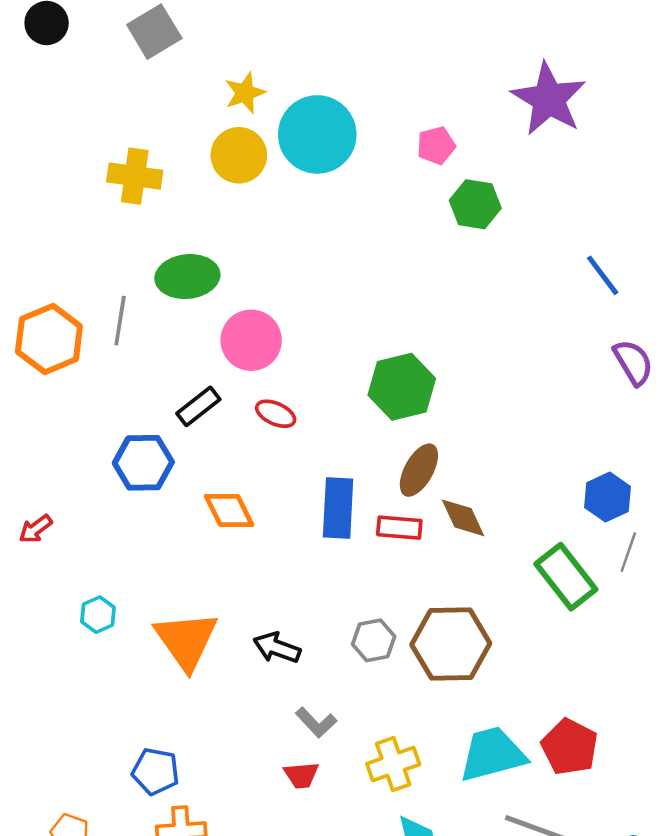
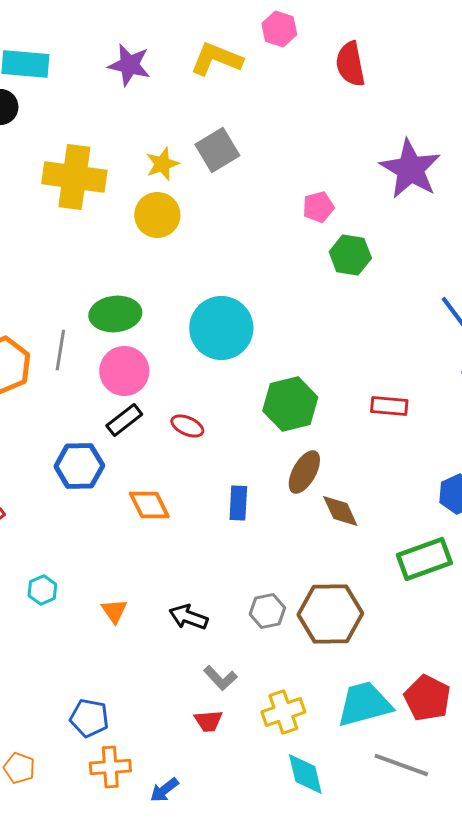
gray square: (154, 32) -> (217, 150), moved
cyan circle: (317, 134) -> (221, 328), moved
yellow cross: (135, 176) -> (74, 177), moved, size x1.4
pink circle: (251, 340) -> (124, 371), moved
blue rectangle: (338, 508) -> (238, 503), size x0.7
red rectangle: (399, 528) -> (389, 406), moved
green rectangle: (566, 577) -> (424, 559), turned -72
orange triangle: (186, 640) -> (114, 611), size x0.5

